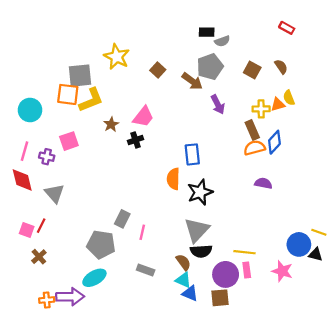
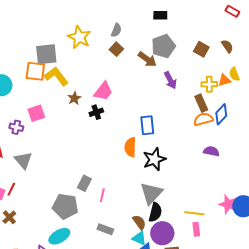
gray semicircle: (222, 41) -> (116, 30), moved, turned -48
yellow L-shape: (91, 100) -> (56, 76), turned -105
black semicircle: (201, 251) -> (155, 212), turned -72
pink star: (282, 271) -> (228, 204), moved
purple circle: (226, 274) -> (162, 233), moved

